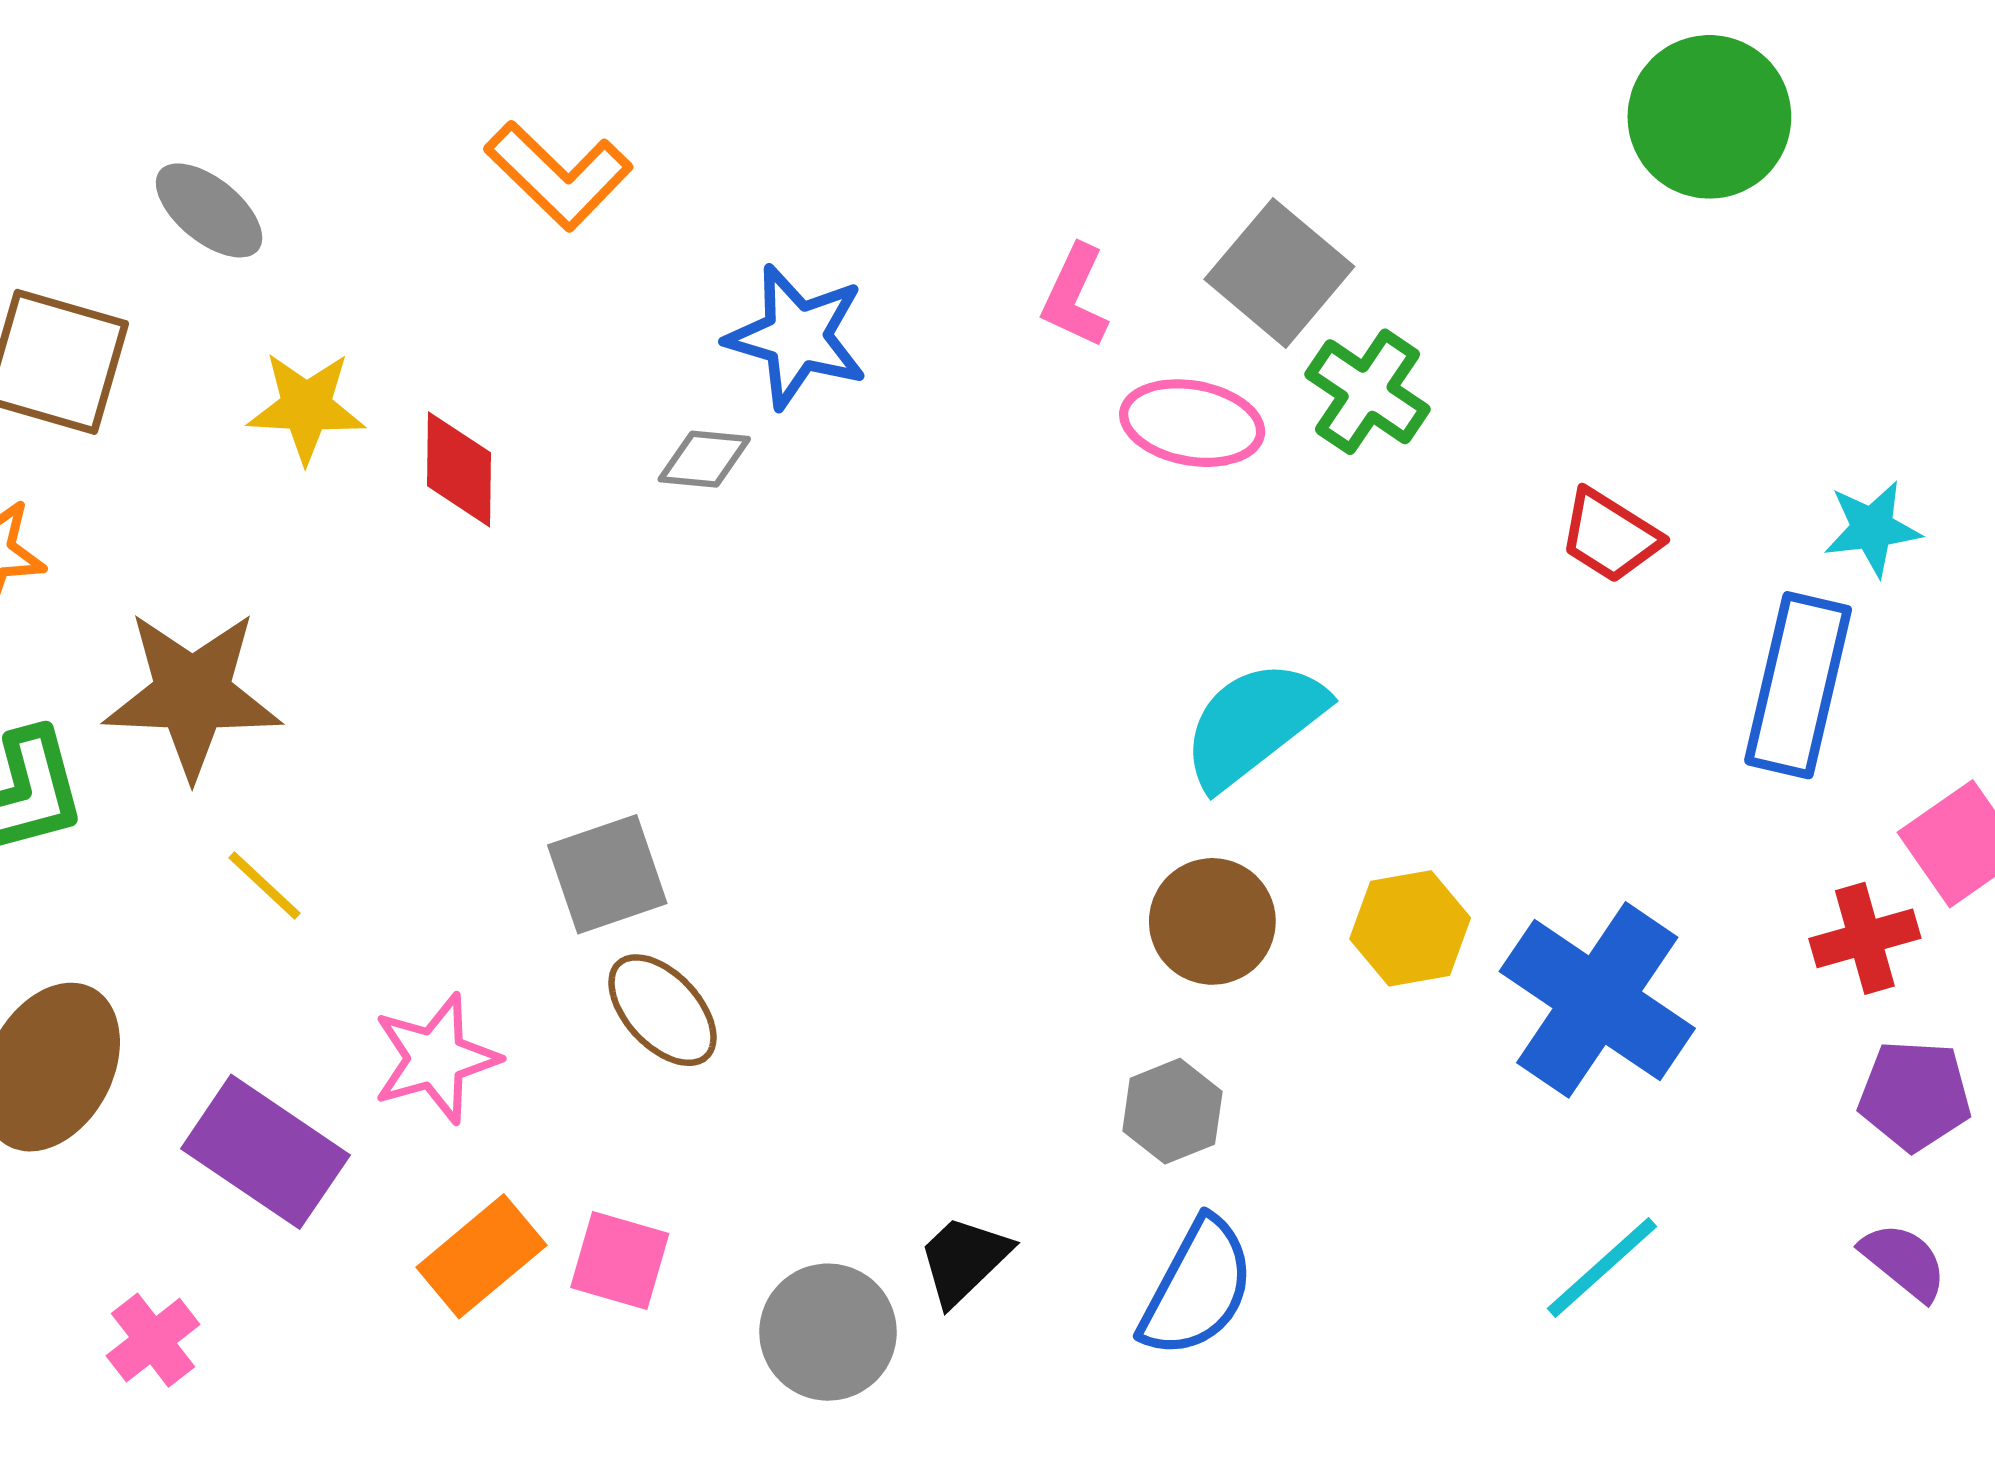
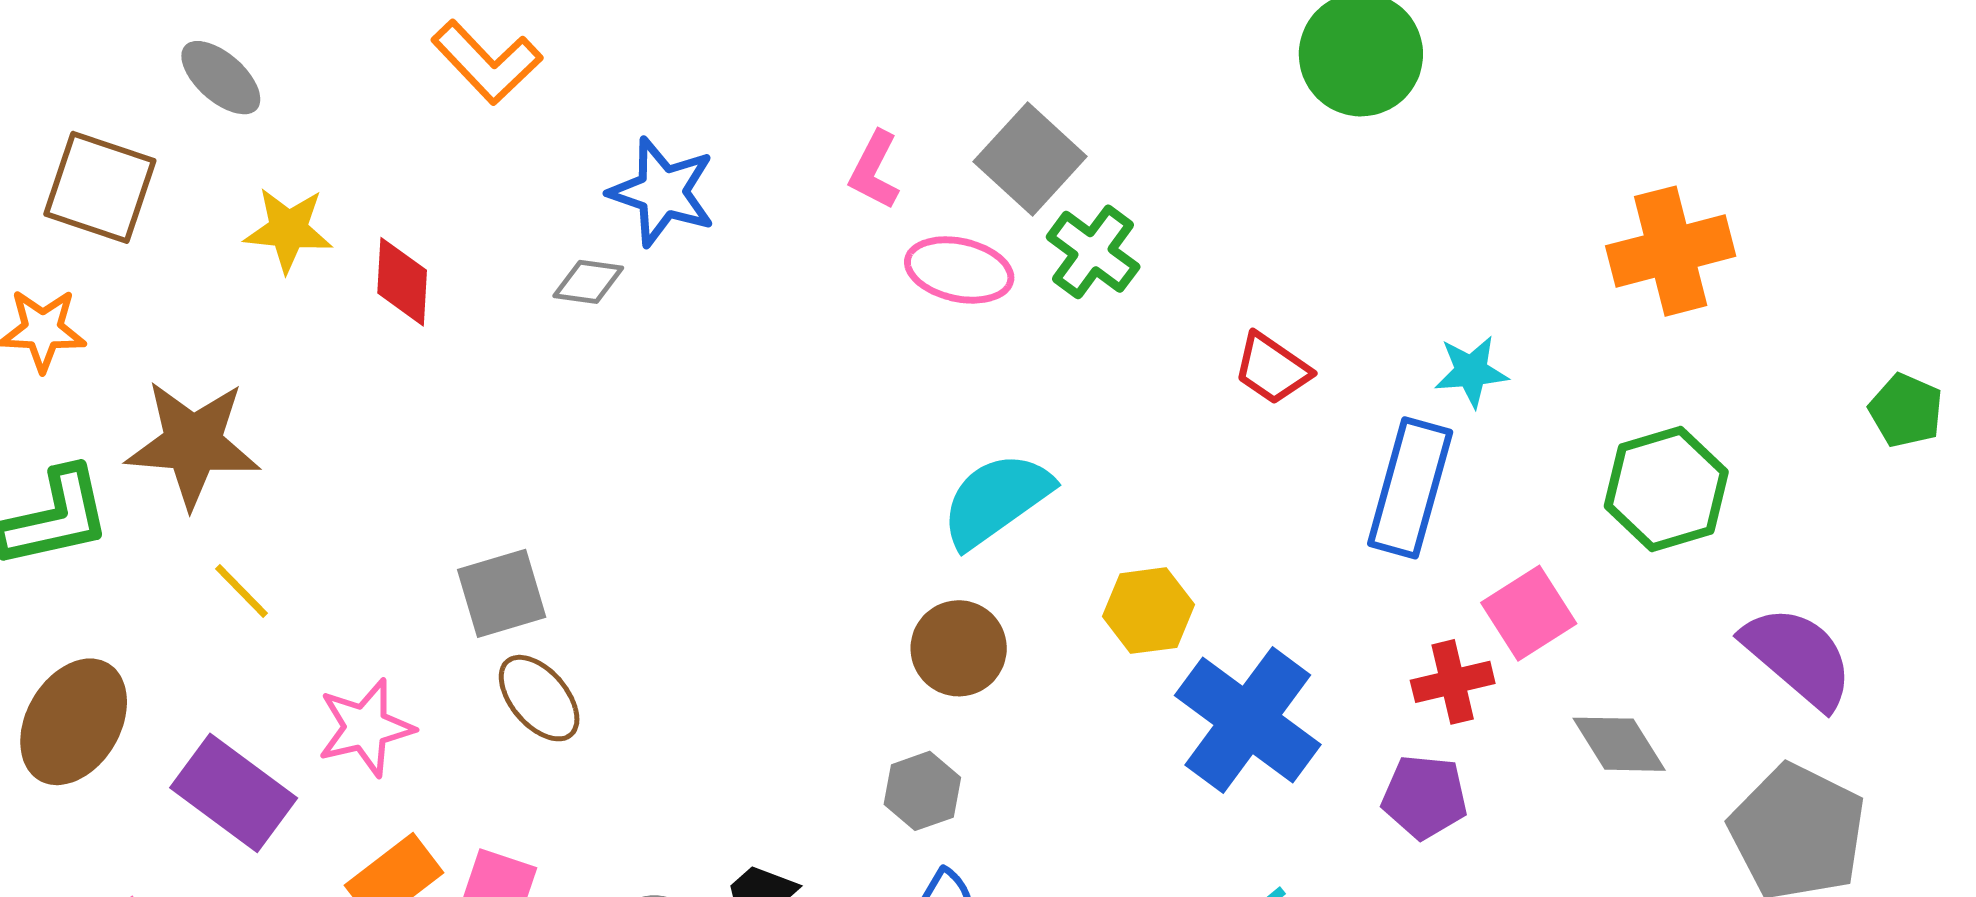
yellow hexagon: (1410, 928) -> (1148, 611), moved
purple pentagon: (1915, 1095) -> (1425, 797), moved

